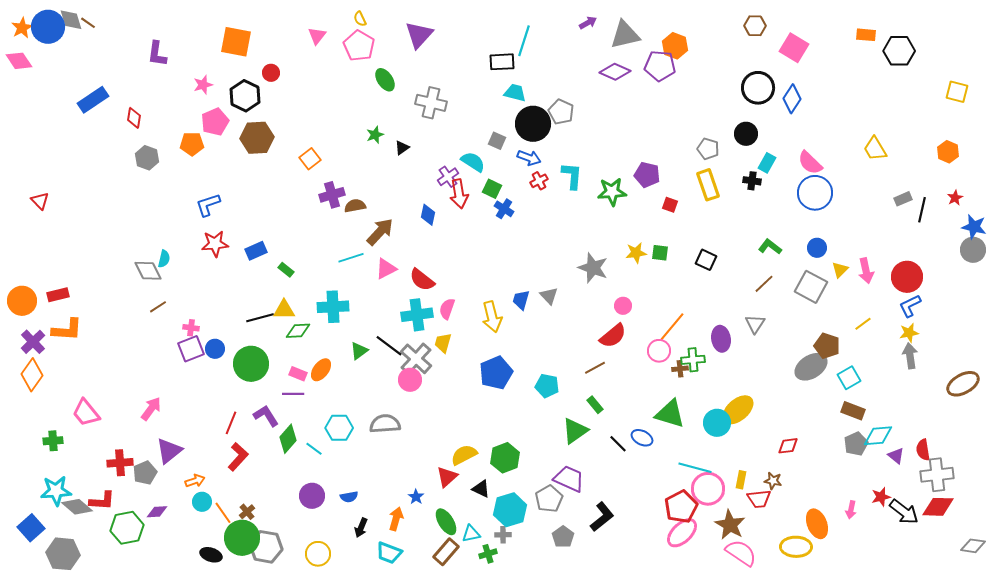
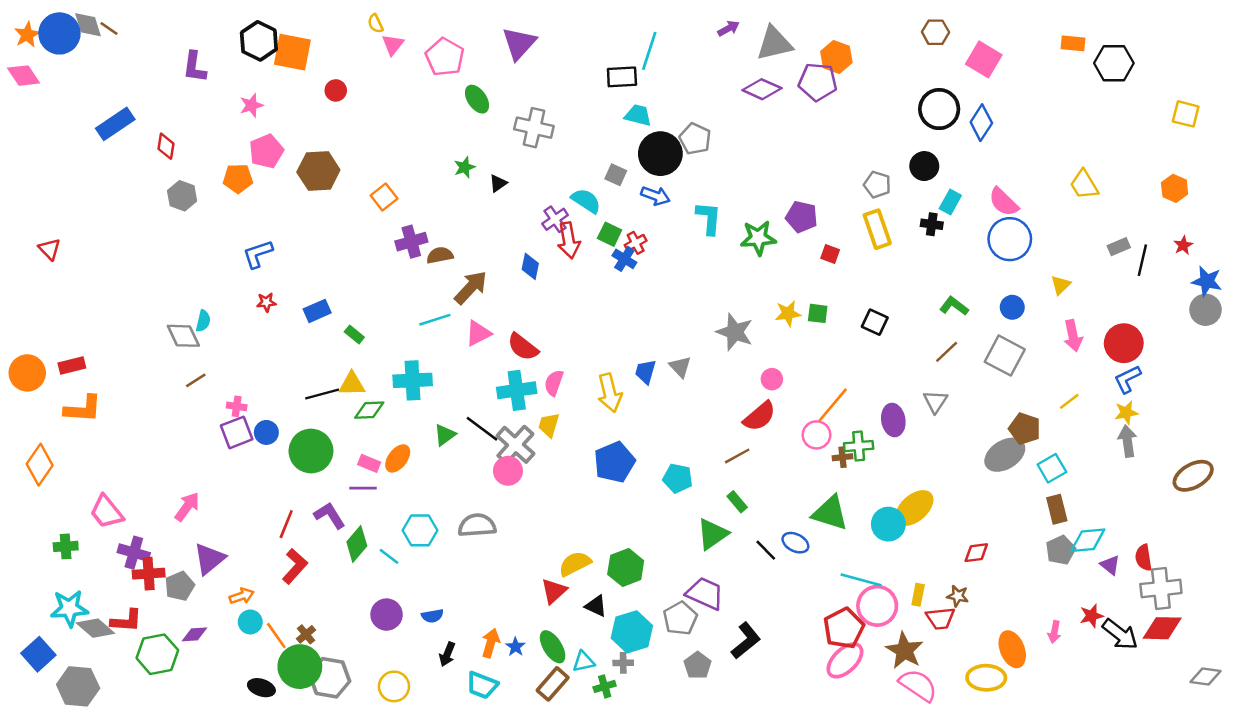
yellow semicircle: (360, 19) -> (375, 24), moved
black hexagon: (245, 96) -> (259, 41), moved
red cross: (539, 181) -> (636, 243), moved
red star: (215, 244) -> (266, 302), size x0.6
yellow triangle: (840, 270) -> (1061, 285), moved
purple cross: (33, 342) -> (134, 553), moved, turned -30
brown rectangle: (853, 411) -> (1057, 509), turned 55
blue star: (416, 497) -> (515, 647), moved

